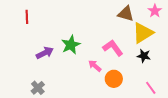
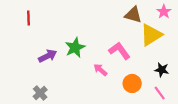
black star: (144, 56) -> (162, 70), moved
orange circle: (114, 79) -> (132, 83), moved

